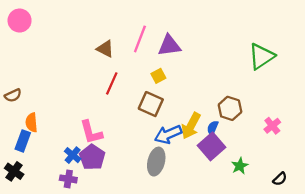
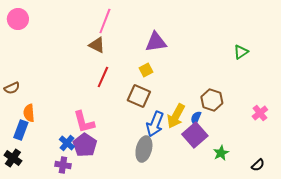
pink line: (140, 39) -> (105, 21), moved
green triangle: (261, 56) -> (241, 52), size x0.6
pink cross: (272, 126) -> (260, 113), moved
blue arrow: (168, 134) -> (155, 124), turned -45

